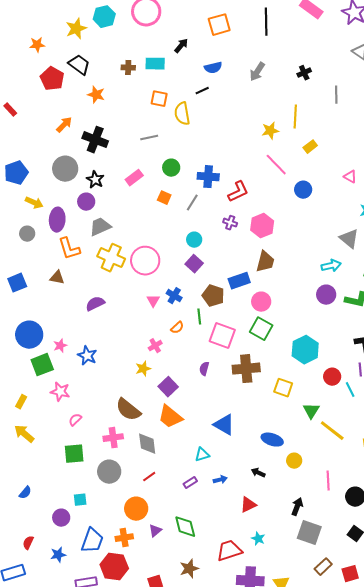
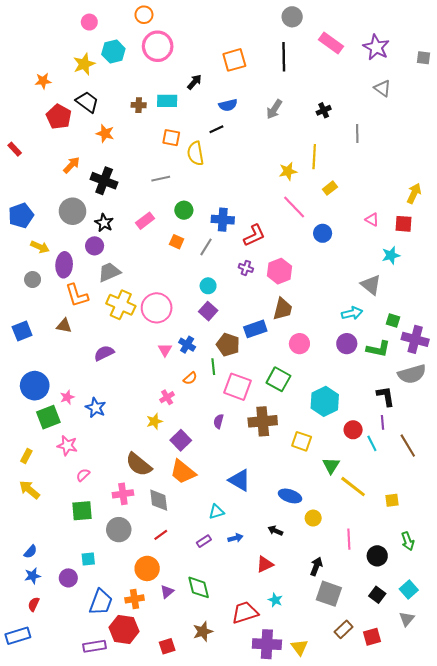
pink circle: (261, 302) -> (299, 344), moved
blue star: (58, 555) -> (33, 576), moved

